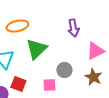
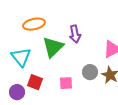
purple arrow: (73, 28) -> (75, 34), moved
gray circle: (64, 70) -> (90, 72), moved

